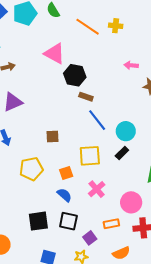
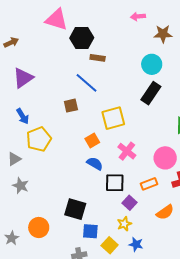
blue line: (97, 120) -> (87, 83), moved
cyan circle: (126, 131) -> (152, 64), moved
black rectangle: (122, 153) -> (151, 93), moved, size x1.5
yellow pentagon: (31, 169) -> (39, 139), moved
black square: (38, 221) -> (75, 209), moved, turned 35
black square: (68, 221) -> (115, 183), moved

